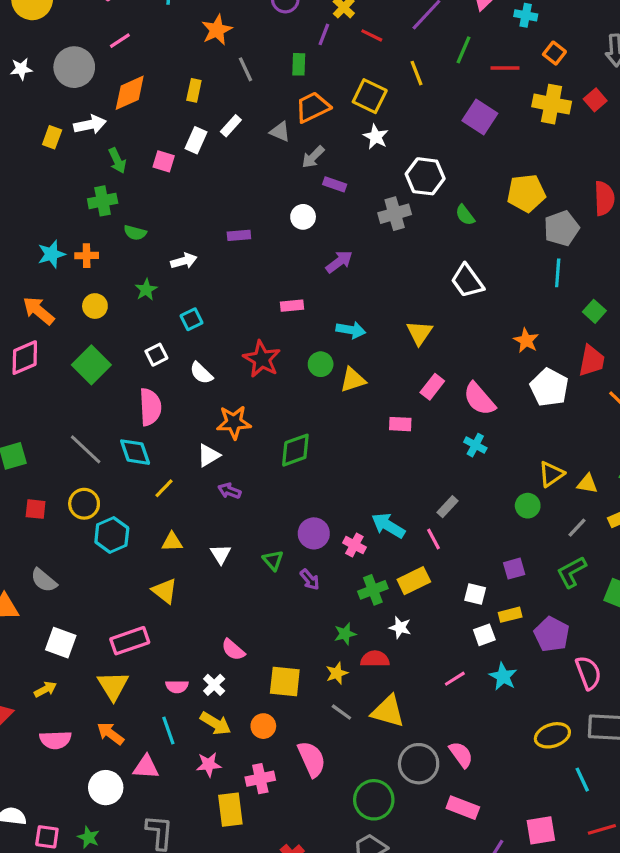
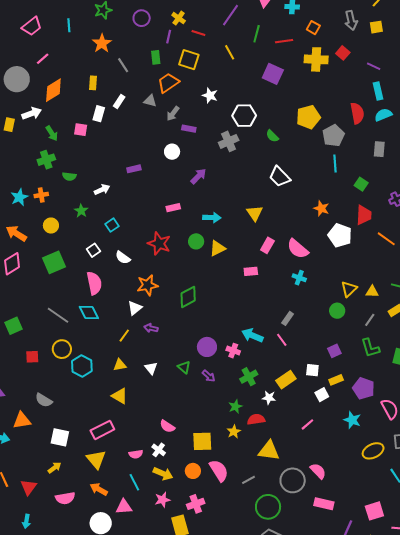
yellow square: (370, 96) -> (189, 60), moved
green square: (91, 365) -> (54, 262), turned 30
yellow line: (164, 488) -> (124, 336), moved
green L-shape: (572, 572) -> (370, 348), turned -70
yellow rectangle: (414, 581) -> (286, 380), moved
cyan star: (503, 677) -> (352, 420), moved
gray line: (341, 712) -> (248, 480), moved, turned -56
pink semicircle: (312, 759) -> (219, 471), moved

